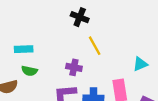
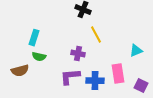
cyan rectangle: (24, 49) -> (34, 38), turned -70

